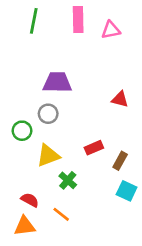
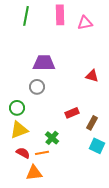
green circle: (22, 131) -> (17, 108), moved
yellow triangle: (48, 156) -> (19, 130), moved
orange line: (61, 214) -> (42, 153), moved, turned -48
orange triangle: (25, 226) -> (34, 173), moved

